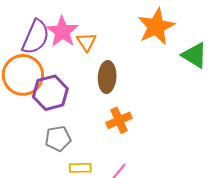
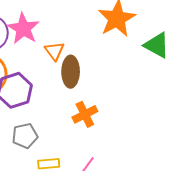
orange triangle: (86, 42) -> (54, 51), moved

